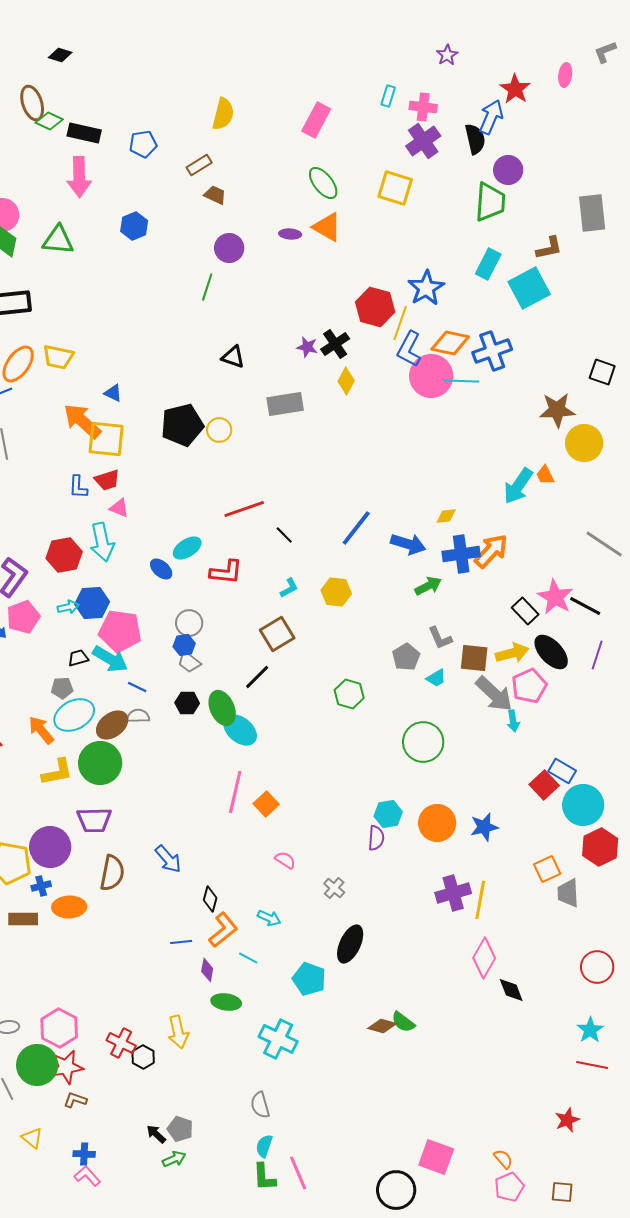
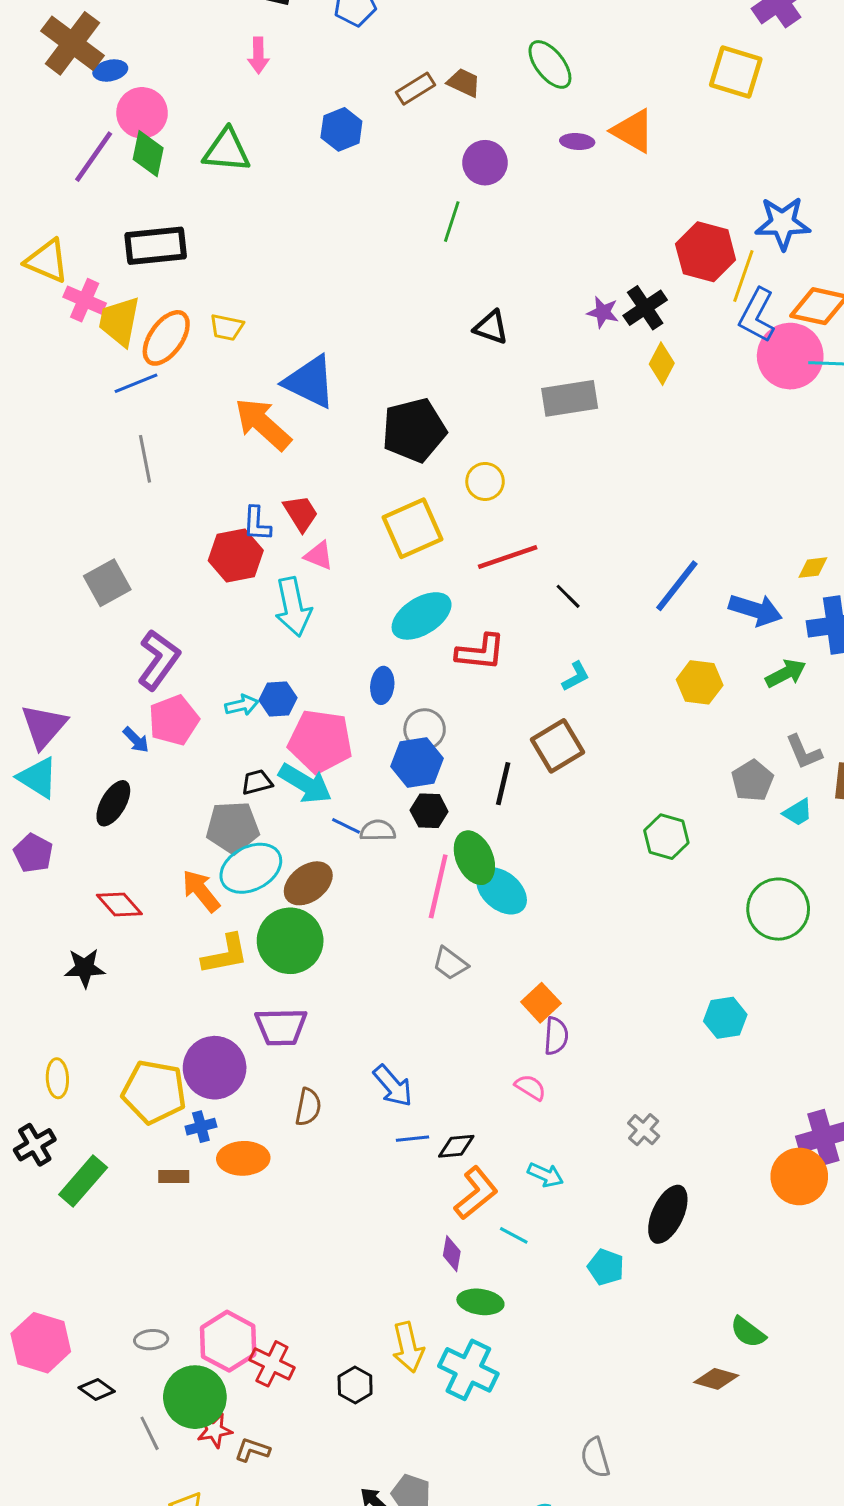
brown rectangle: (199, 165) -> (416, 89), moved
pink arrow: (79, 177) -> (258, 55), size x0.6
green ellipse: (323, 183) -> (550, 64), moved
blue star: (426, 288) -> (783, 223), turned 30
yellow trapezoid: (58, 357) -> (227, 327), size x0.7
blue triangle: (113, 393) -> (310, 382), size x2.0
yellow circle: (219, 430) -> (485, 481), moved
yellow square: (106, 439) -> (412, 528), moved, turned -30
red trapezoid: (107, 480) -> (301, 513), turned -104
cyan ellipse: (187, 548) -> (422, 616), size x1.4
red hexagon: (64, 555) -> (236, 555), moved
blue ellipse: (161, 569) -> (382, 685), moved, turned 55
yellow hexagon: (336, 592) -> (700, 682), moved
blue hexagon: (92, 603) -> (278, 699), size x0.7
blue hexagon: (184, 645) -> (417, 762), size x1.5
gray trapezoid: (189, 662) -> (450, 963), moved
black line: (257, 677) -> (503, 784), moved, turned -32
gray pentagon: (62, 688) -> (233, 827), size x1.6
black hexagon: (187, 703) -> (429, 811), moved
gray semicircle: (138, 716) -> (378, 830), moved
pink line: (235, 792) -> (438, 886), moved
orange circle: (437, 823) -> (799, 1176), moved
purple semicircle: (376, 838) -> (556, 1036), moved
pink semicircle: (285, 860) -> (530, 1087), moved
brown semicircle: (112, 873) -> (308, 1107), size x0.7
black diamond: (210, 899) -> (456, 1146), turned 70
brown rectangle: (23, 919) -> (174, 1176), size x0.7
blue line: (181, 942) -> (412, 1139), moved
cyan pentagon: (309, 979) -> (606, 1267), size x0.7
brown diamond: (382, 1026) -> (716, 1379), moved
cyan cross: (278, 1039) -> (468, 1370), moved
red cross: (121, 1043) -> (272, 1364), moved
red star: (66, 1067) -> (215, 1430), moved, size x0.7
gray semicircle: (260, 1105) -> (595, 1458), moved

